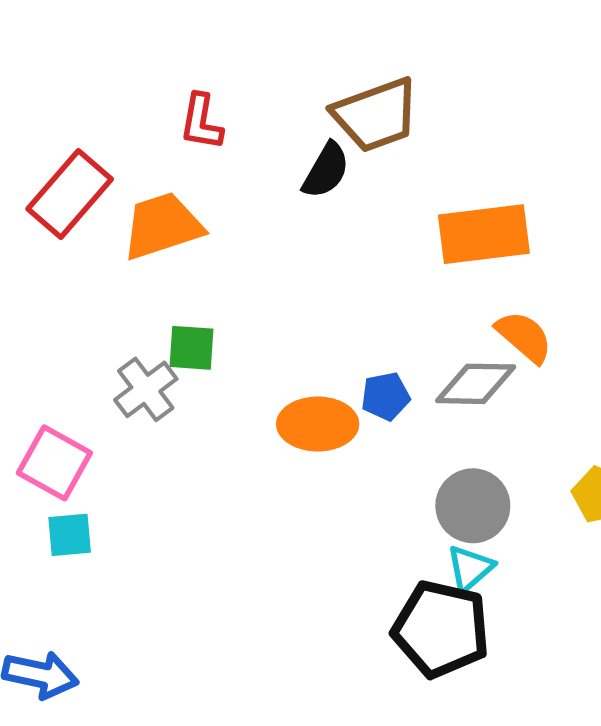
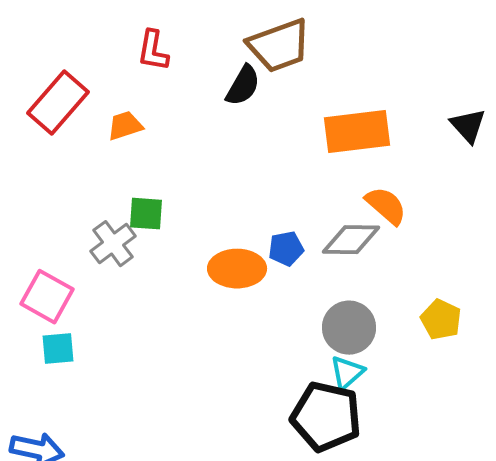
orange trapezoid: (162, 226) -> (125, 126), size x0.6

